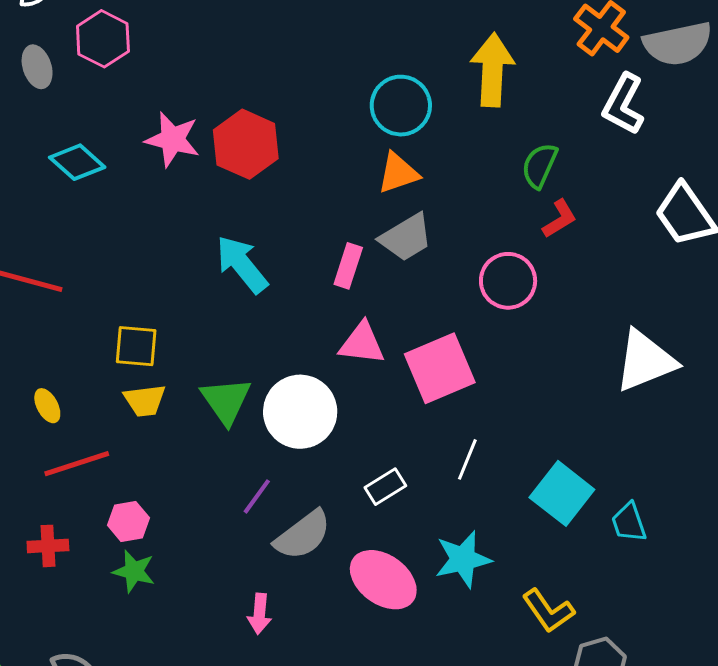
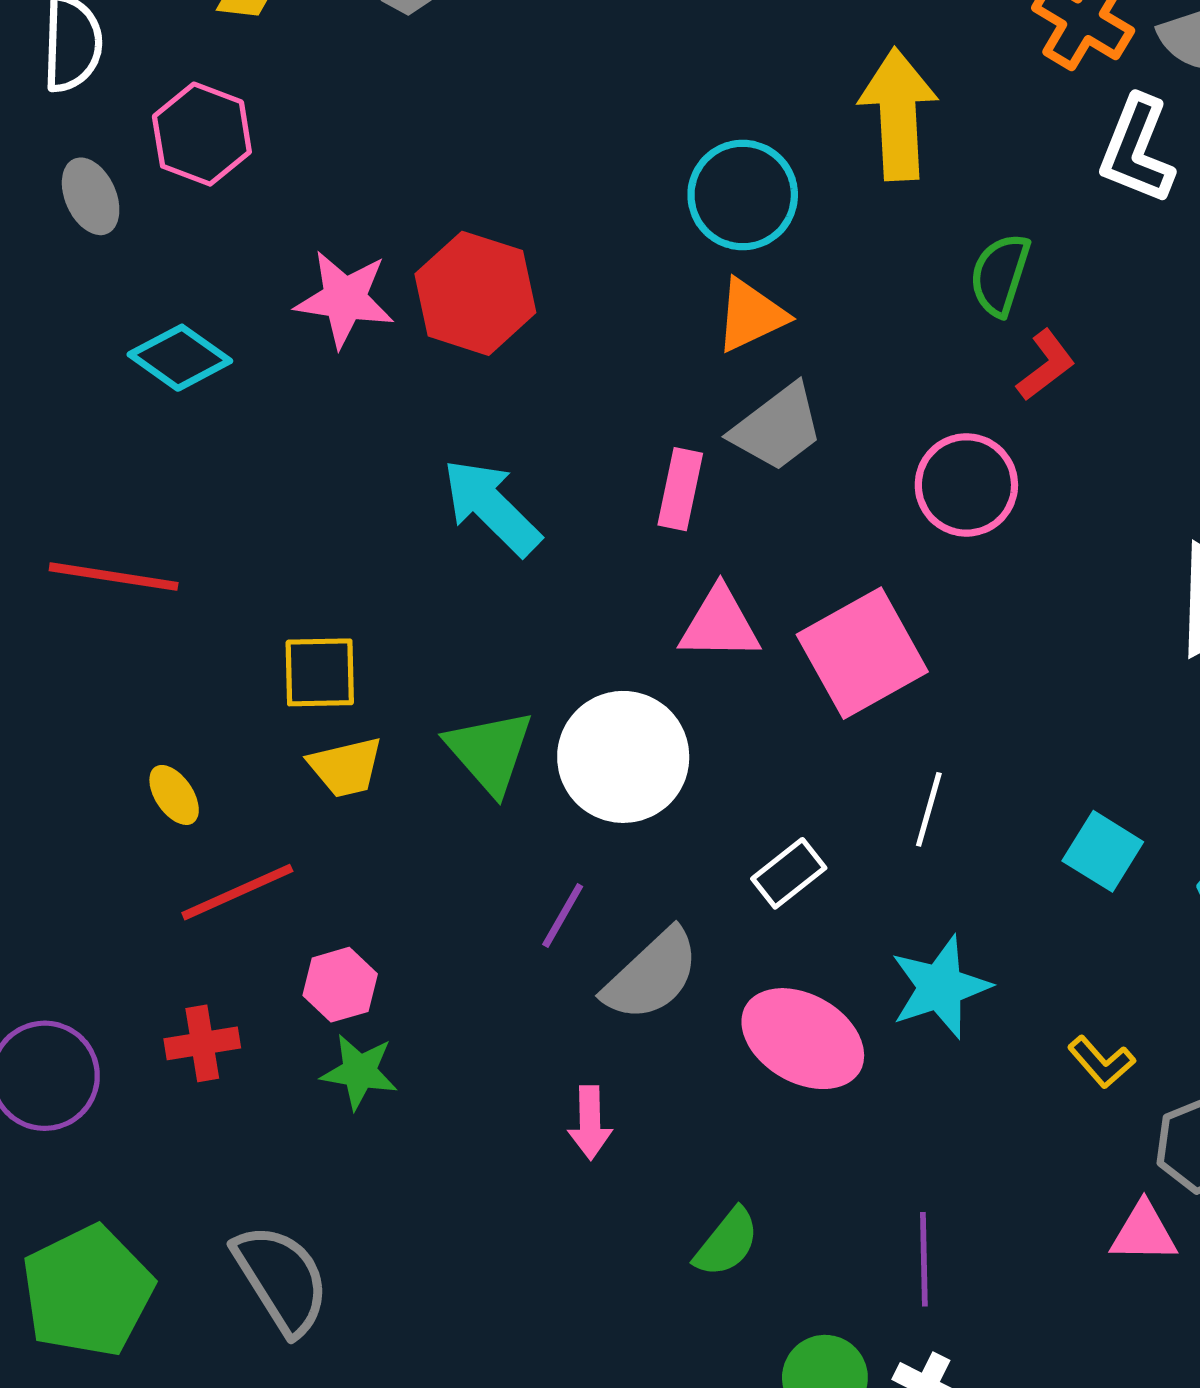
cyan square: (562, 493) -> (1103, 851), size x0.7
yellow L-shape: (548, 611) -> (1101, 1062), size x0.7

